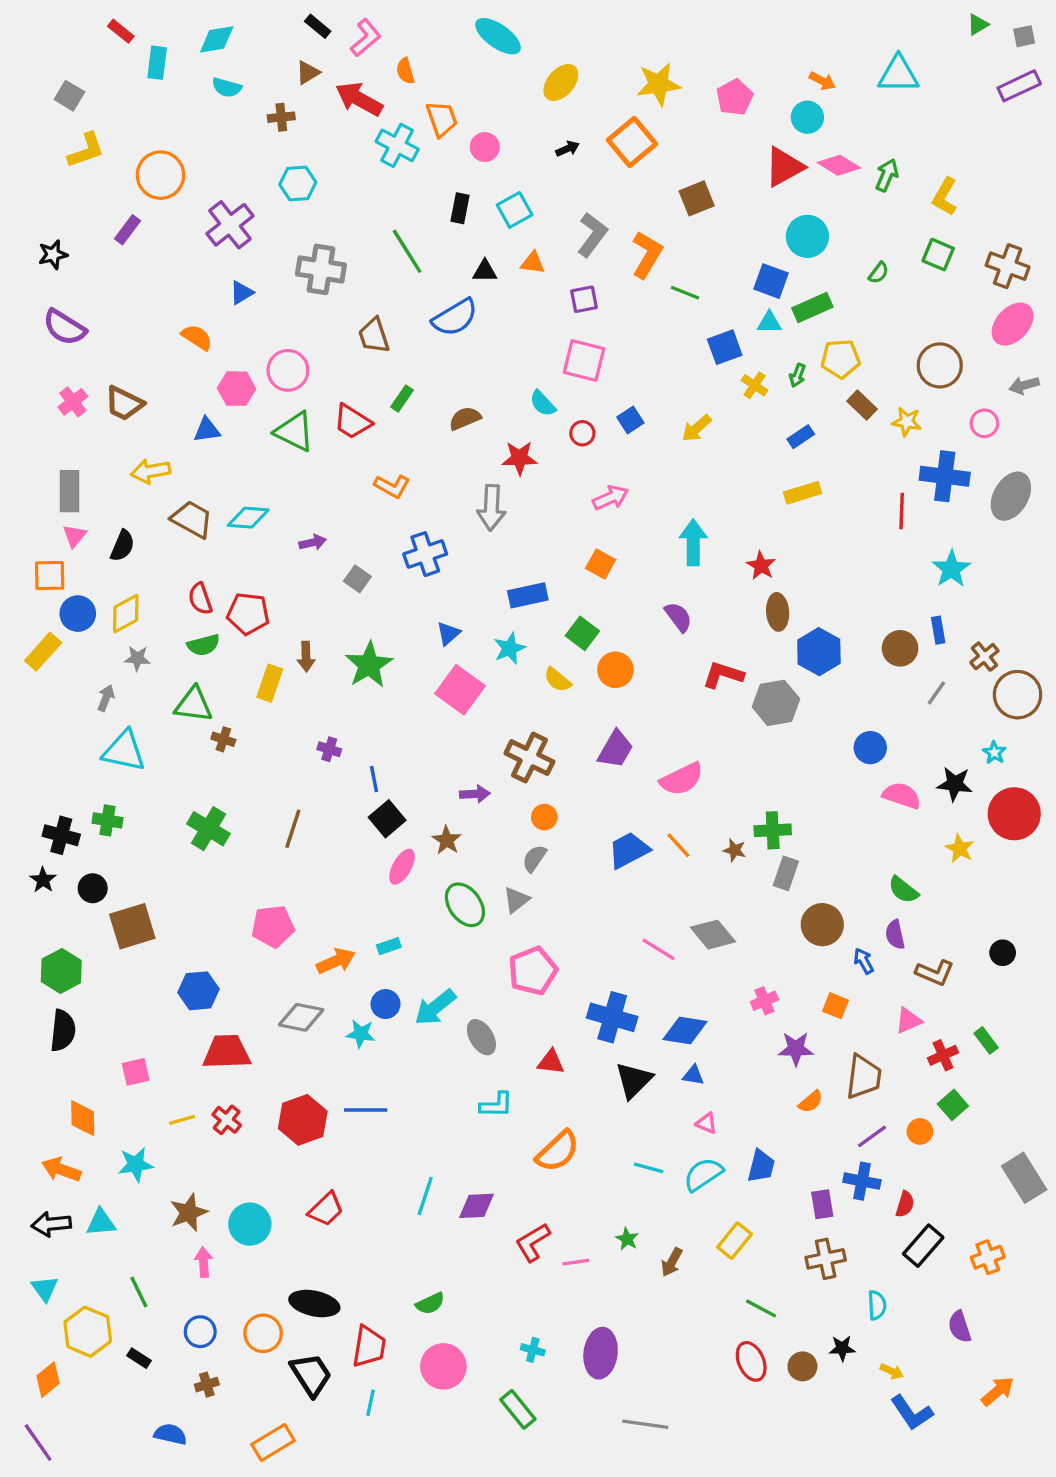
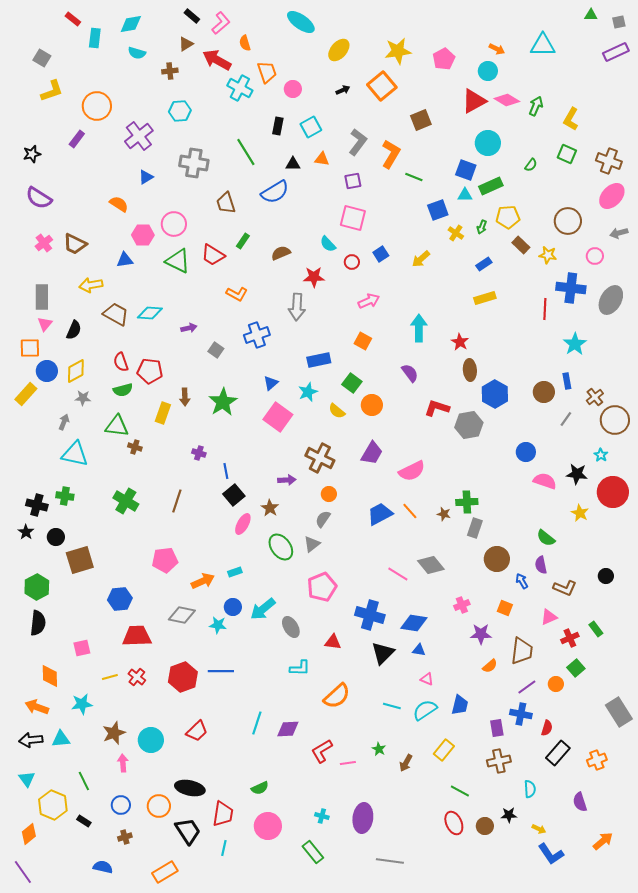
green triangle: (978, 25) -> (591, 15), turned 32

